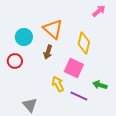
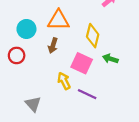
orange triangle: (53, 29) -> (58, 20), turned -40
green arrow: (100, 85) -> (110, 59), moved

